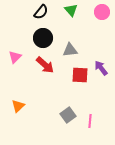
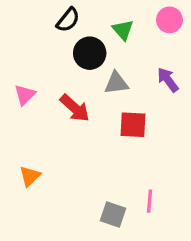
green triangle: (71, 10) -> (123, 30), moved
black circle: (43, 38) -> (90, 53), moved
purple arrow: (101, 68) -> (168, 80), moved
gray square: (68, 115) -> (113, 214), moved, turned -35

